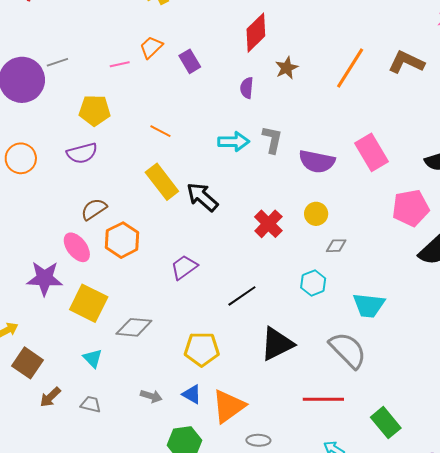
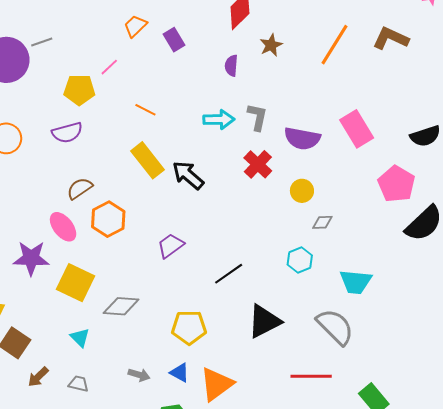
pink line: (120, 64) -> (109, 67), moved, turned -30
pink pentagon: (411, 208) -> (396, 184), turned -30
red cross: (268, 224) -> (258, 164), moved

